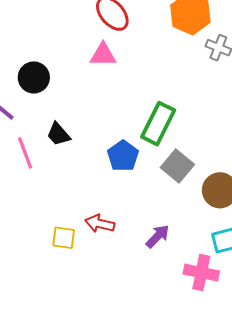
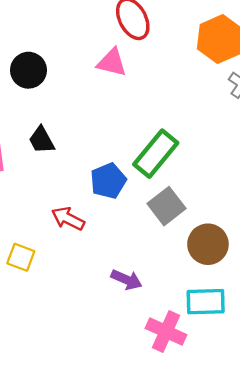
red arrow: (100, 224) -> (68, 219), moved
purple arrow: (158, 236) -> (126, 280), turned 56

